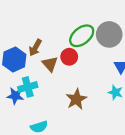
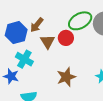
cyan cross: (28, 87) -> (24, 59), turned 36
blue star: (15, 96) -> (11, 76), moved

